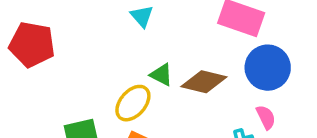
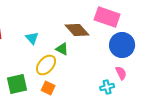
cyan triangle: (142, 16) -> (32, 38), moved
brown diamond: (204, 82) -> (77, 30), moved, turned 35

